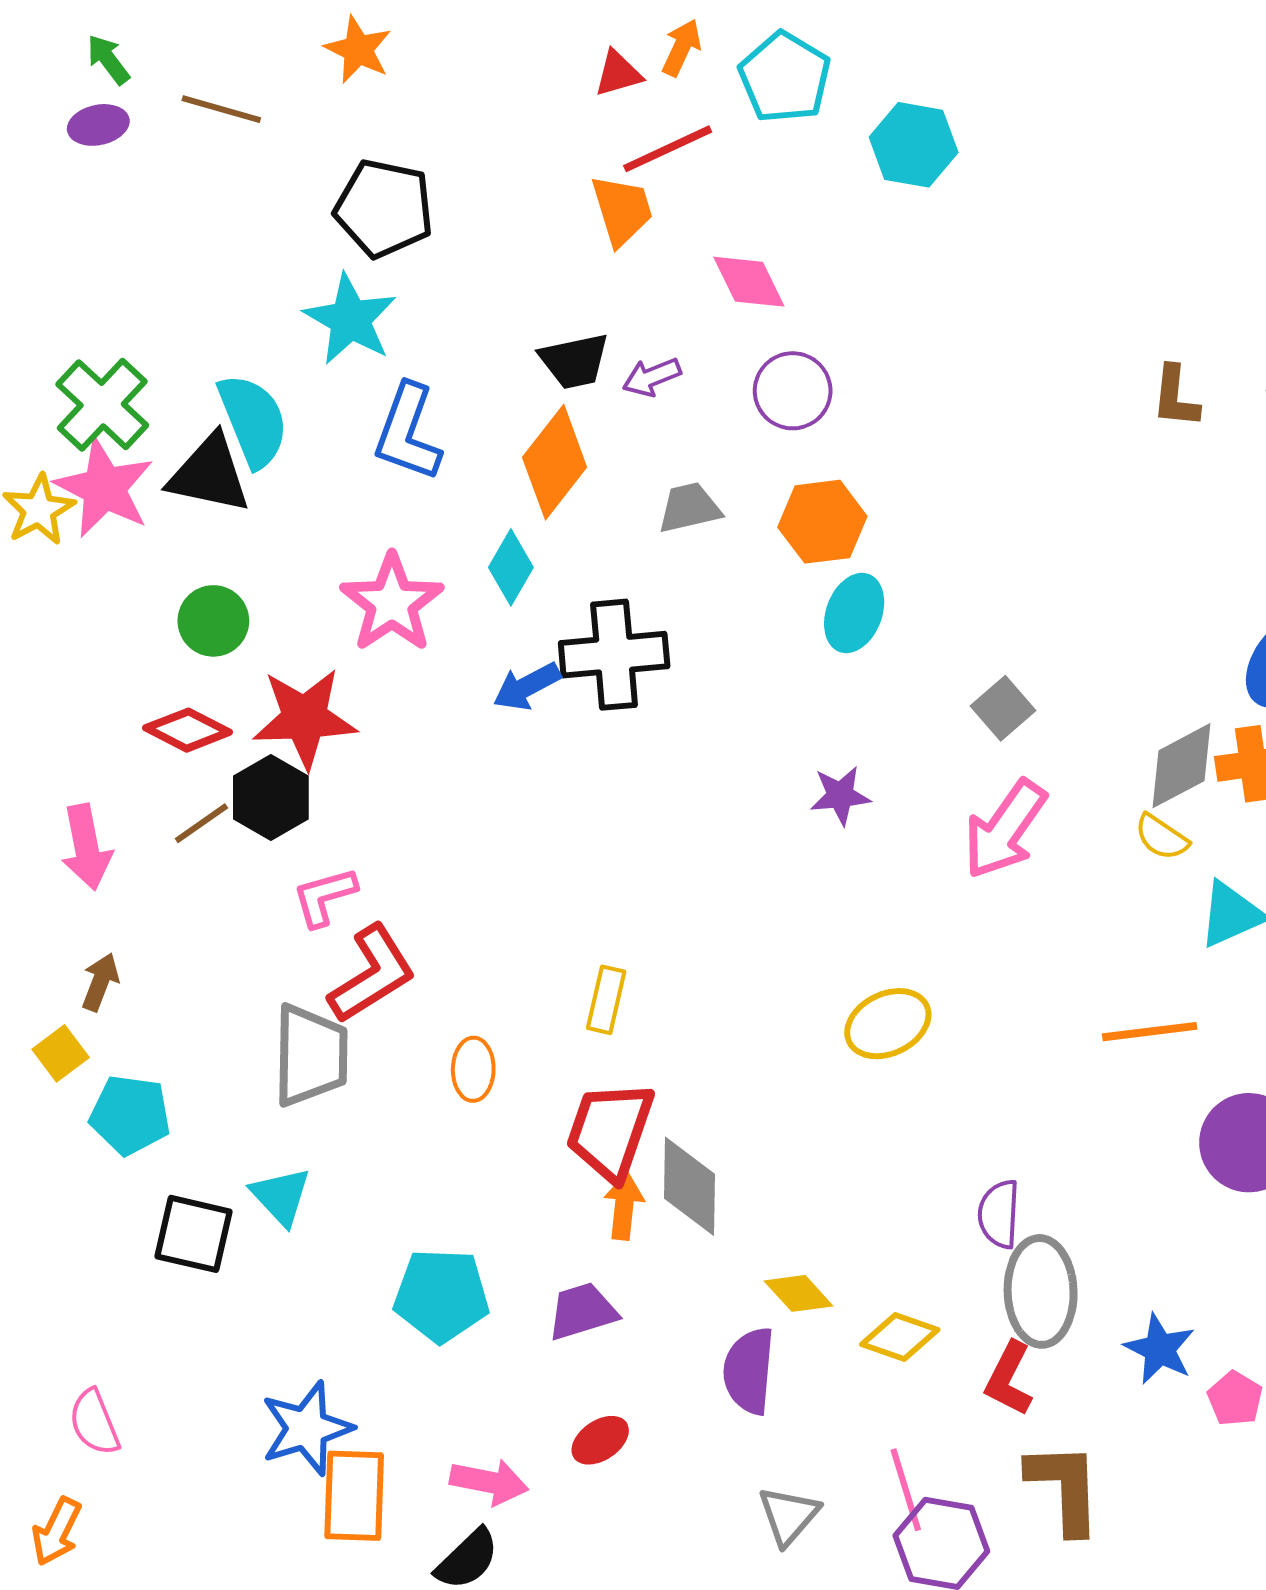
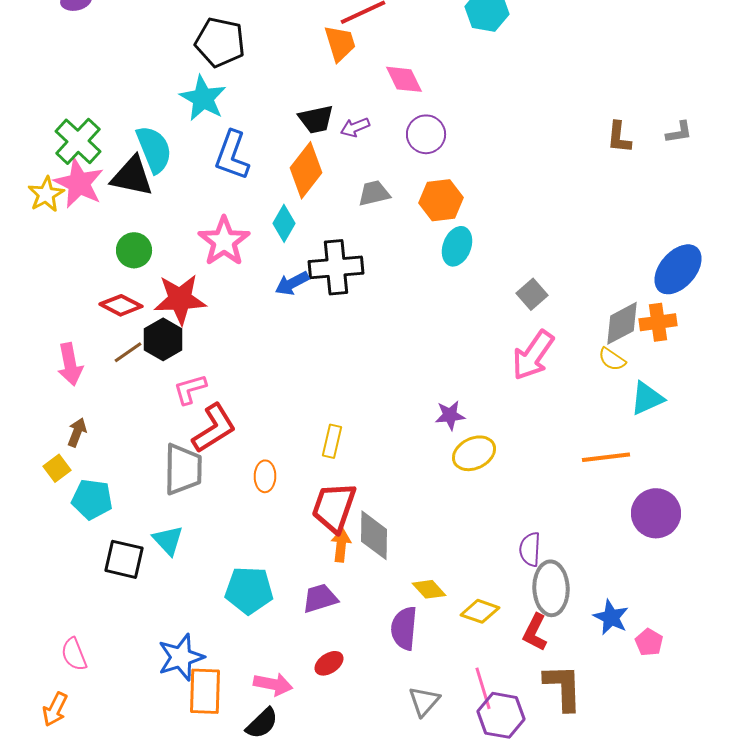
purple star: (840, 795) -> (450, 415), moved

